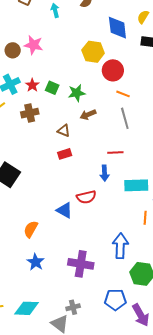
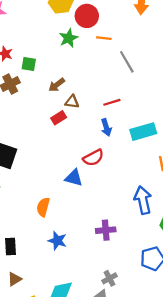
green square: (52, 88) -> (29, 64), moved
green star: (77, 93) -> (69, 38), moved
brown arrow: (88, 115) -> (57, 85), moved
gray line: (125, 118) -> (127, 62), moved
brown triangle: (64, 131) -> (72, 102), moved
purple cross: (81, 264) -> (106, 230), size x0.7

